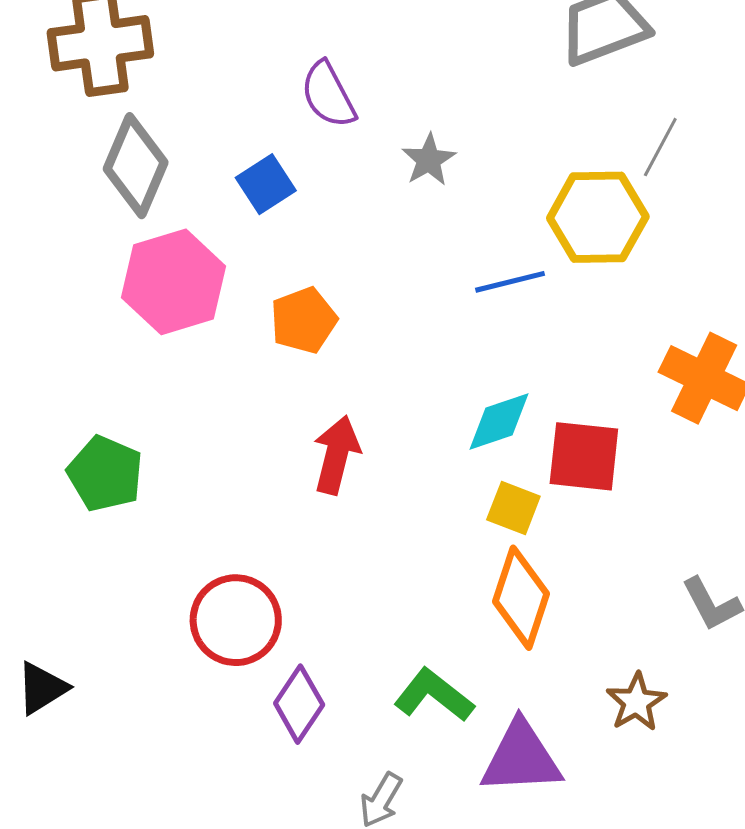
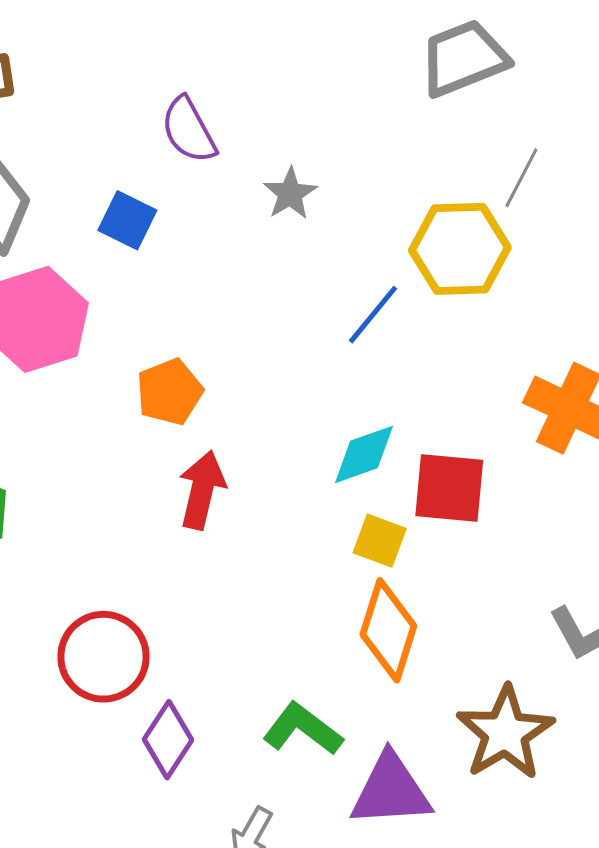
blue square: (266, 184) -> (127, 220), turned -30
blue line: (510, 282) -> (373, 315), turned -36
orange pentagon: (304, 320) -> (170, 392), moved
brown star: (636, 702) -> (505, 733), size x1.6

